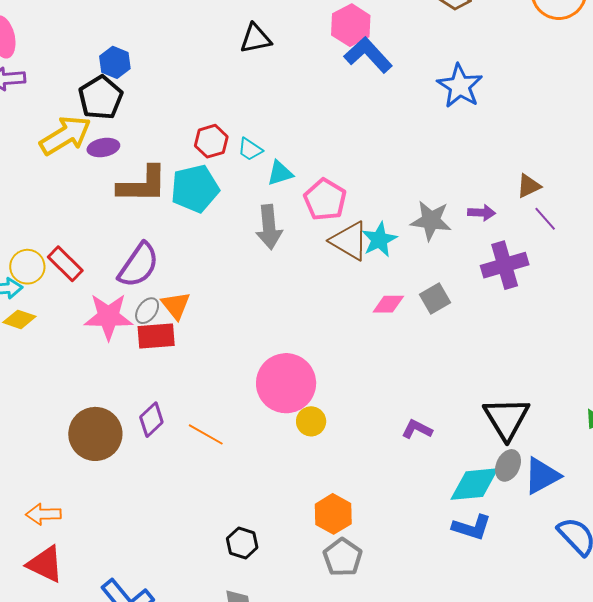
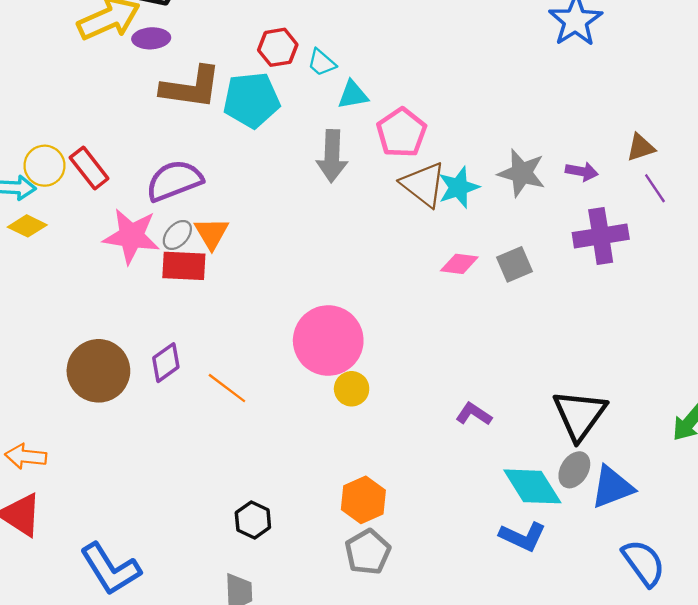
purple semicircle: (139, 265) -> (174, 181), turned -153
cyan diamond: (474, 484) -> (532, 486), turned 56

